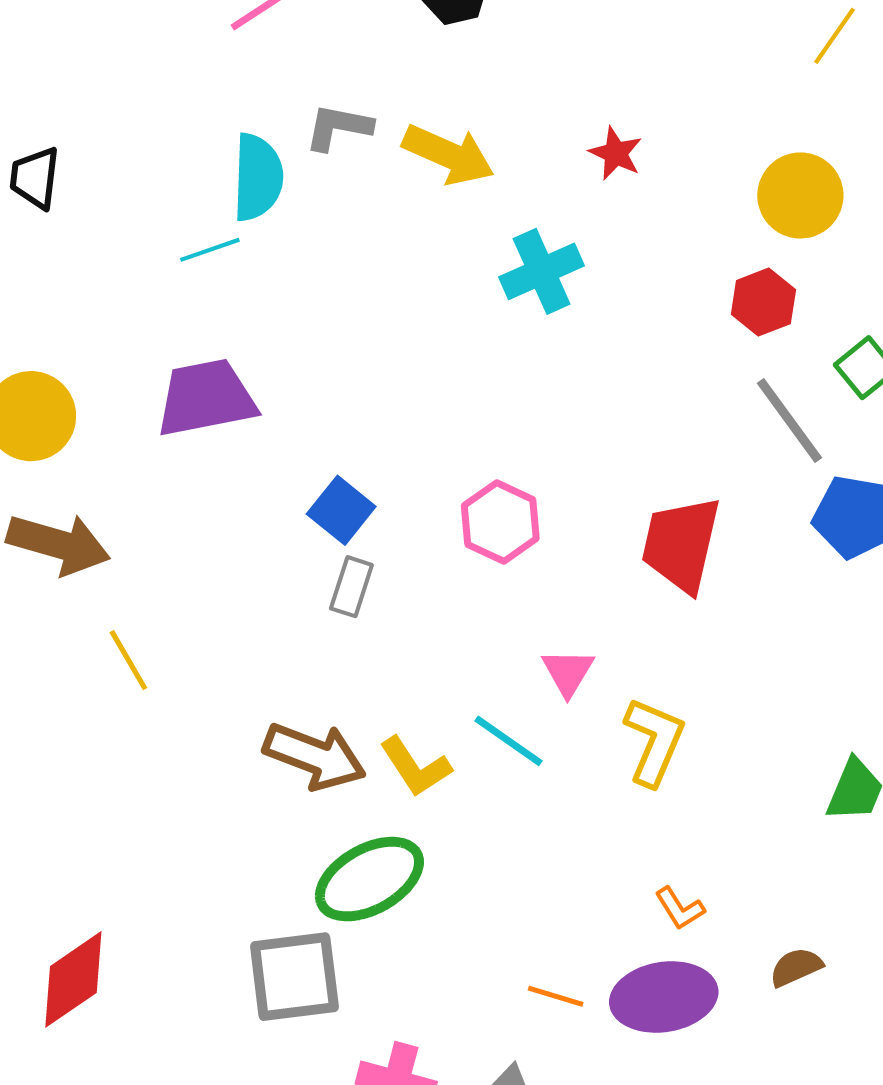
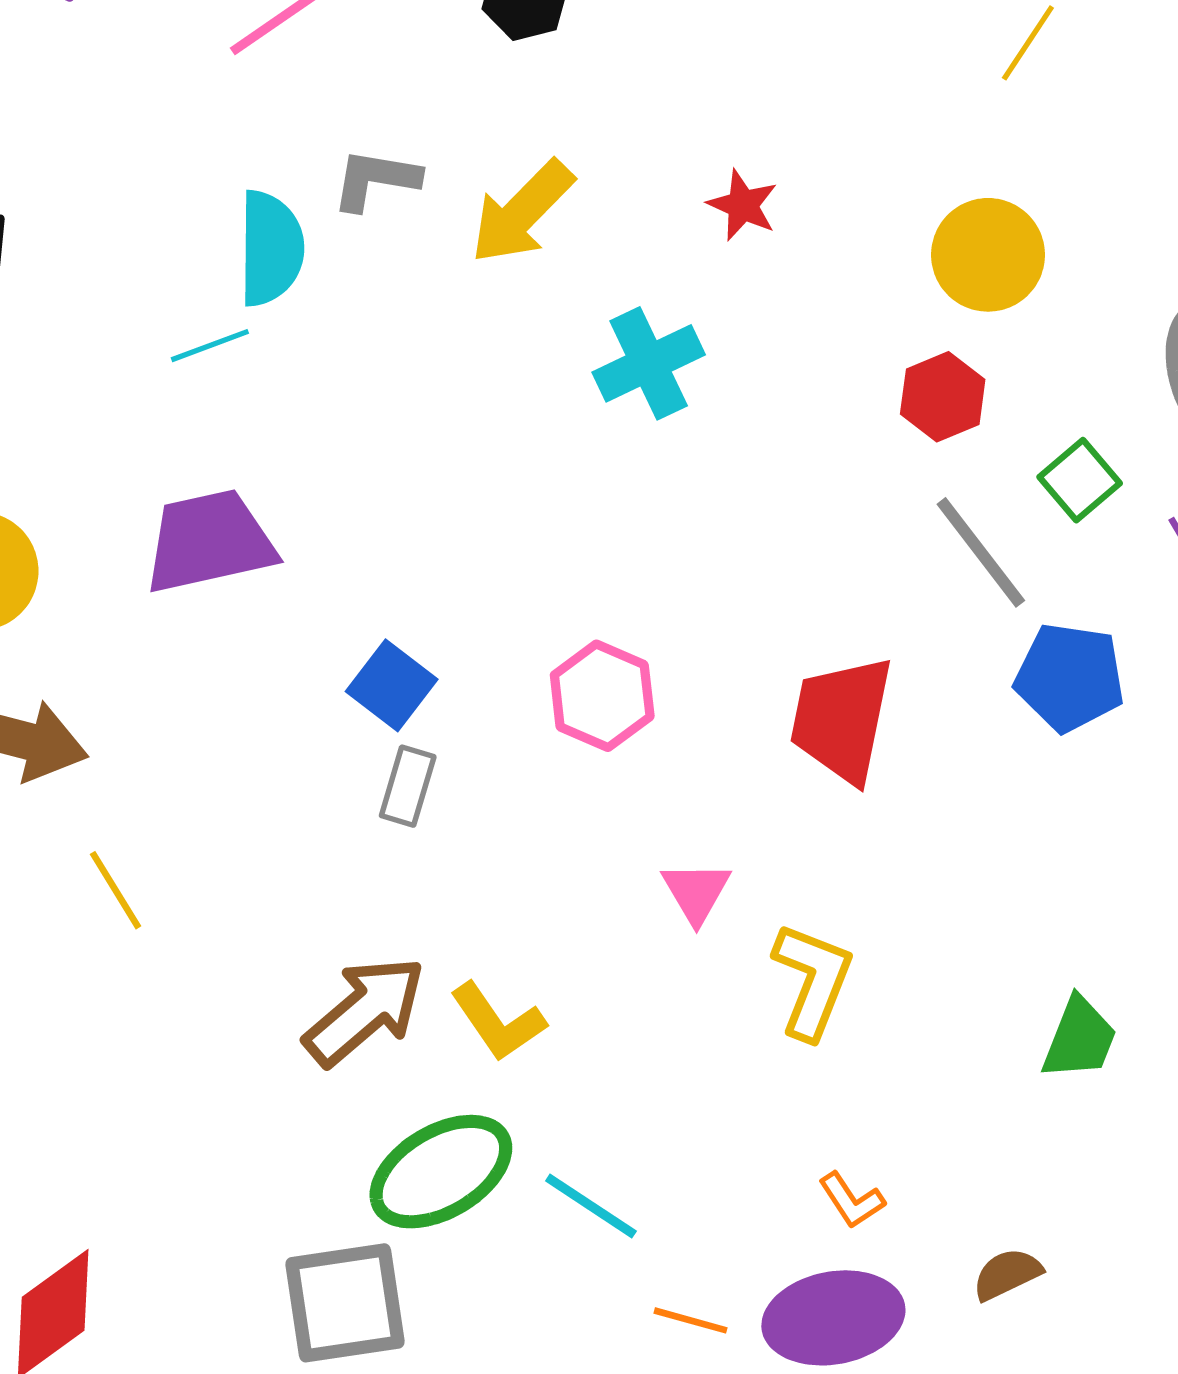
yellow arrow: (448, 155) -> (522, 212), turned 112
cyan line: (509, 741) -> (591, 1206), moved
brown arrow: (315, 756) -> (365, 1011), turned -60

